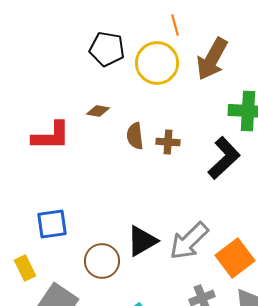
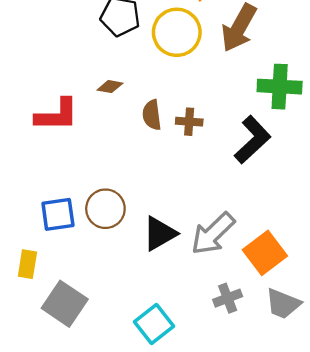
brown circle: (102, 261) -> (105, 209), moved
yellow rectangle: (25, 268) -> (27, 264), turned 35

